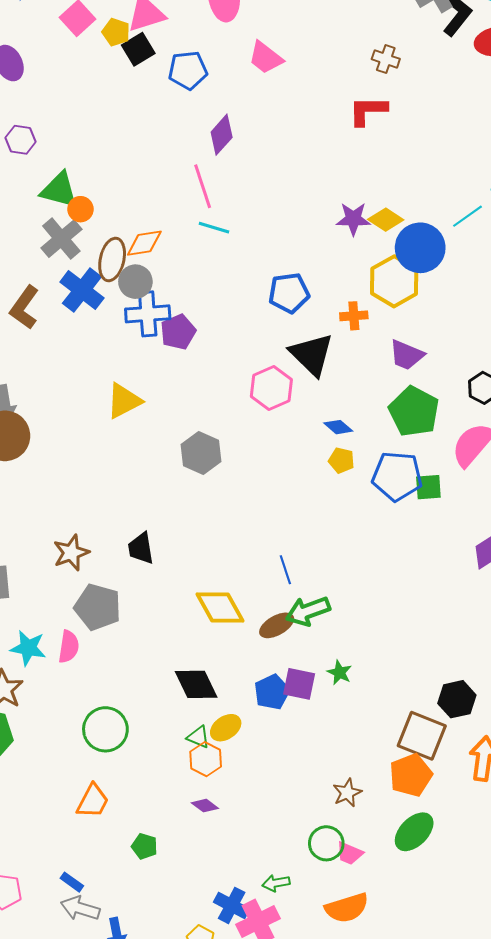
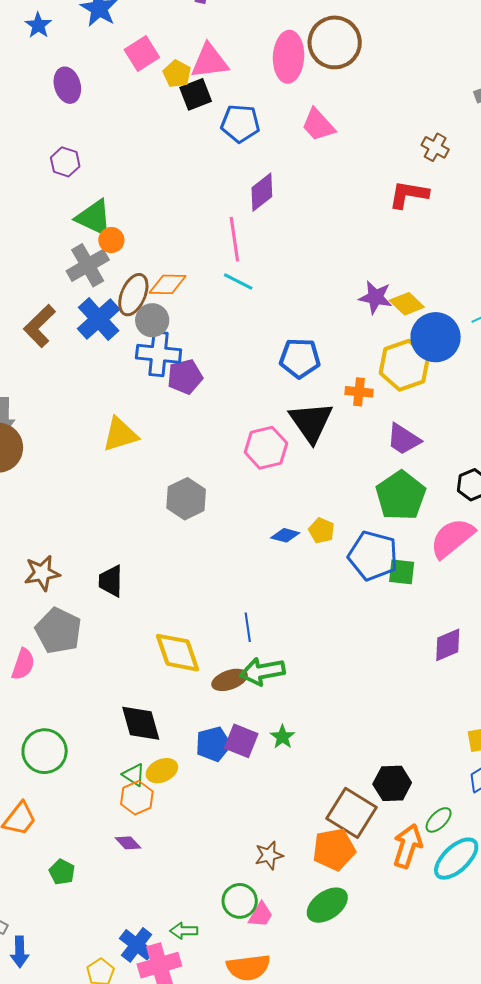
blue diamond: (338, 427) -> (285, 535), moved, turned -36
pink trapezoid: (350, 853) -> (261, 915), turned -92

